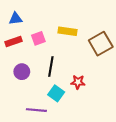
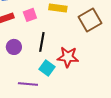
red star: (78, 82) -> (68, 57), size x1.5

